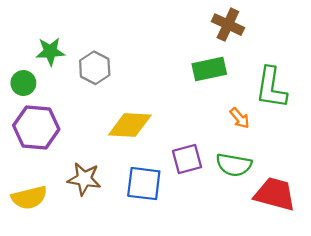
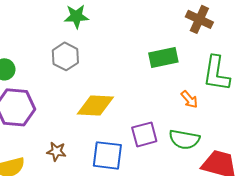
brown cross: (228, 25) -> (199, 19), moved
green star: (50, 51) -> (76, 16), moved
brown star: (84, 179) -> (56, 151), size x0.7

